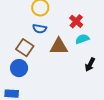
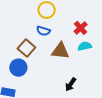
black arrow: (90, 65) -> (71, 84), moved

